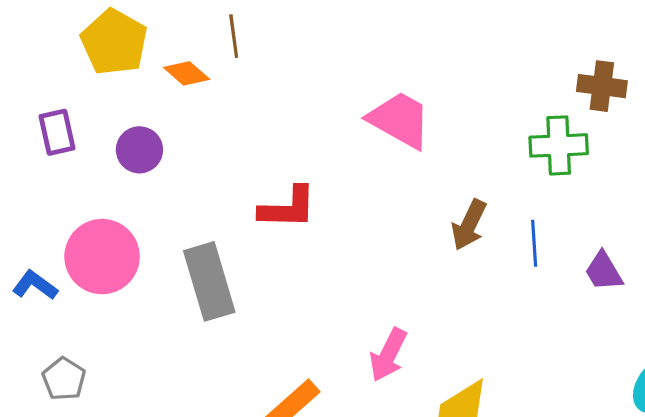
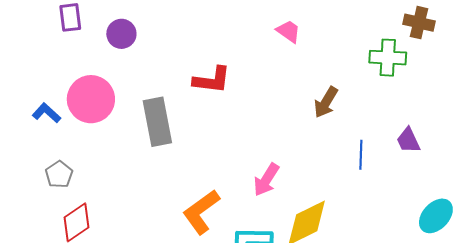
pink trapezoid: (400, 120) -> (288, 31), size x0.6
blue line: (534, 243) -> (361, 155), moved

